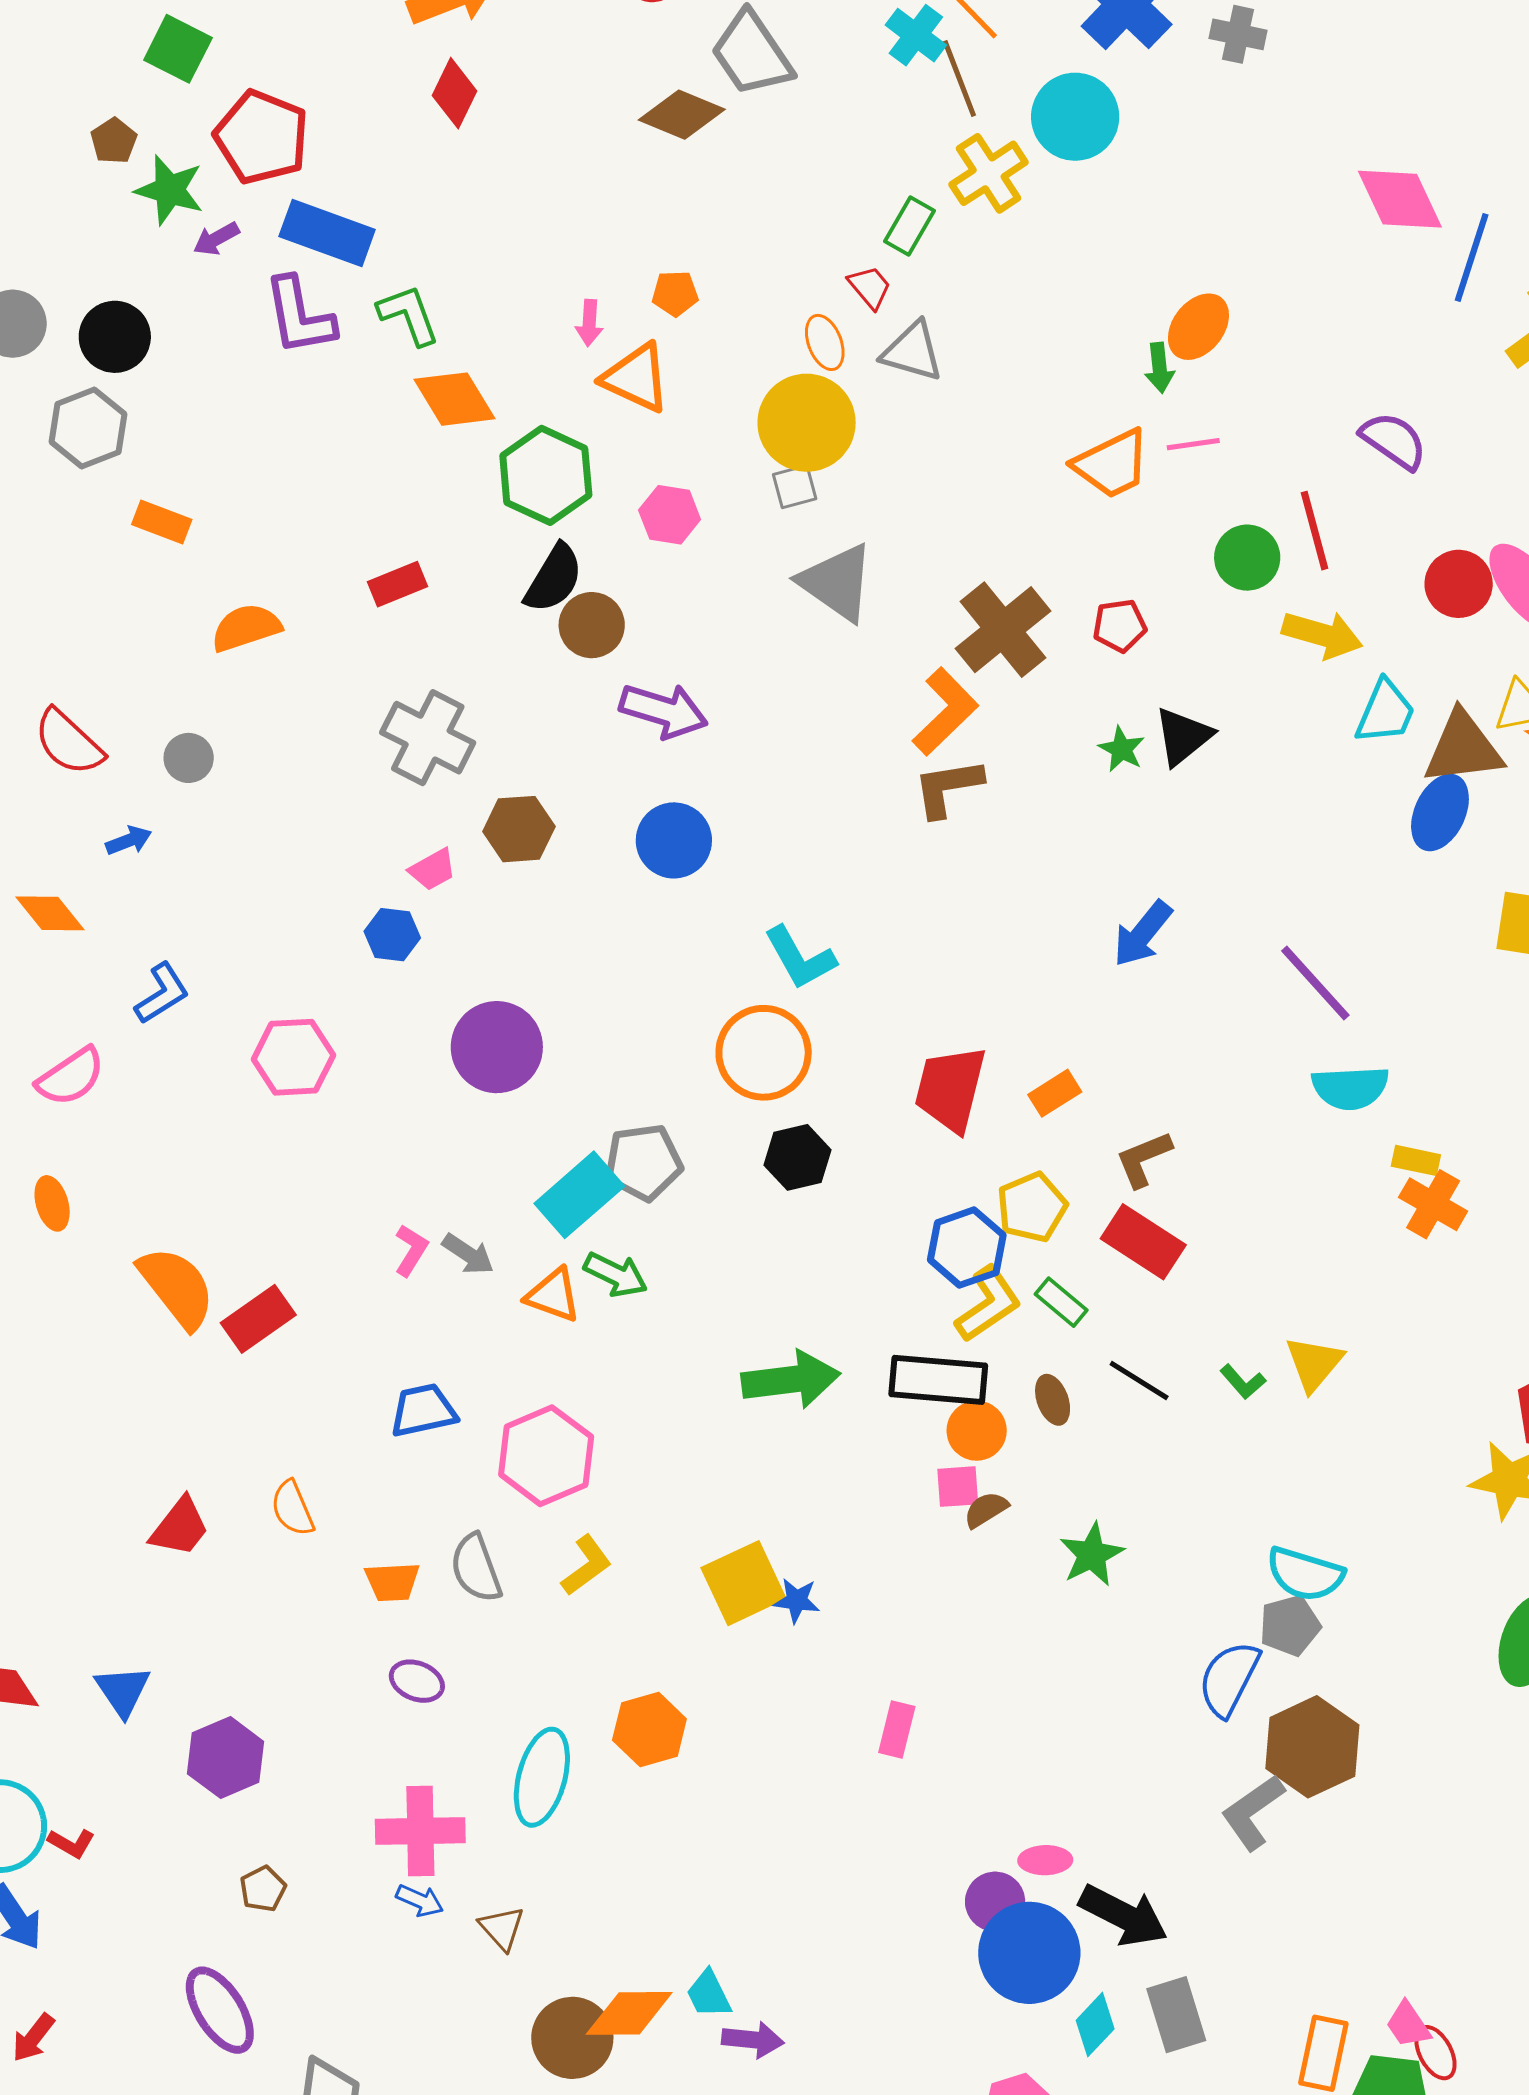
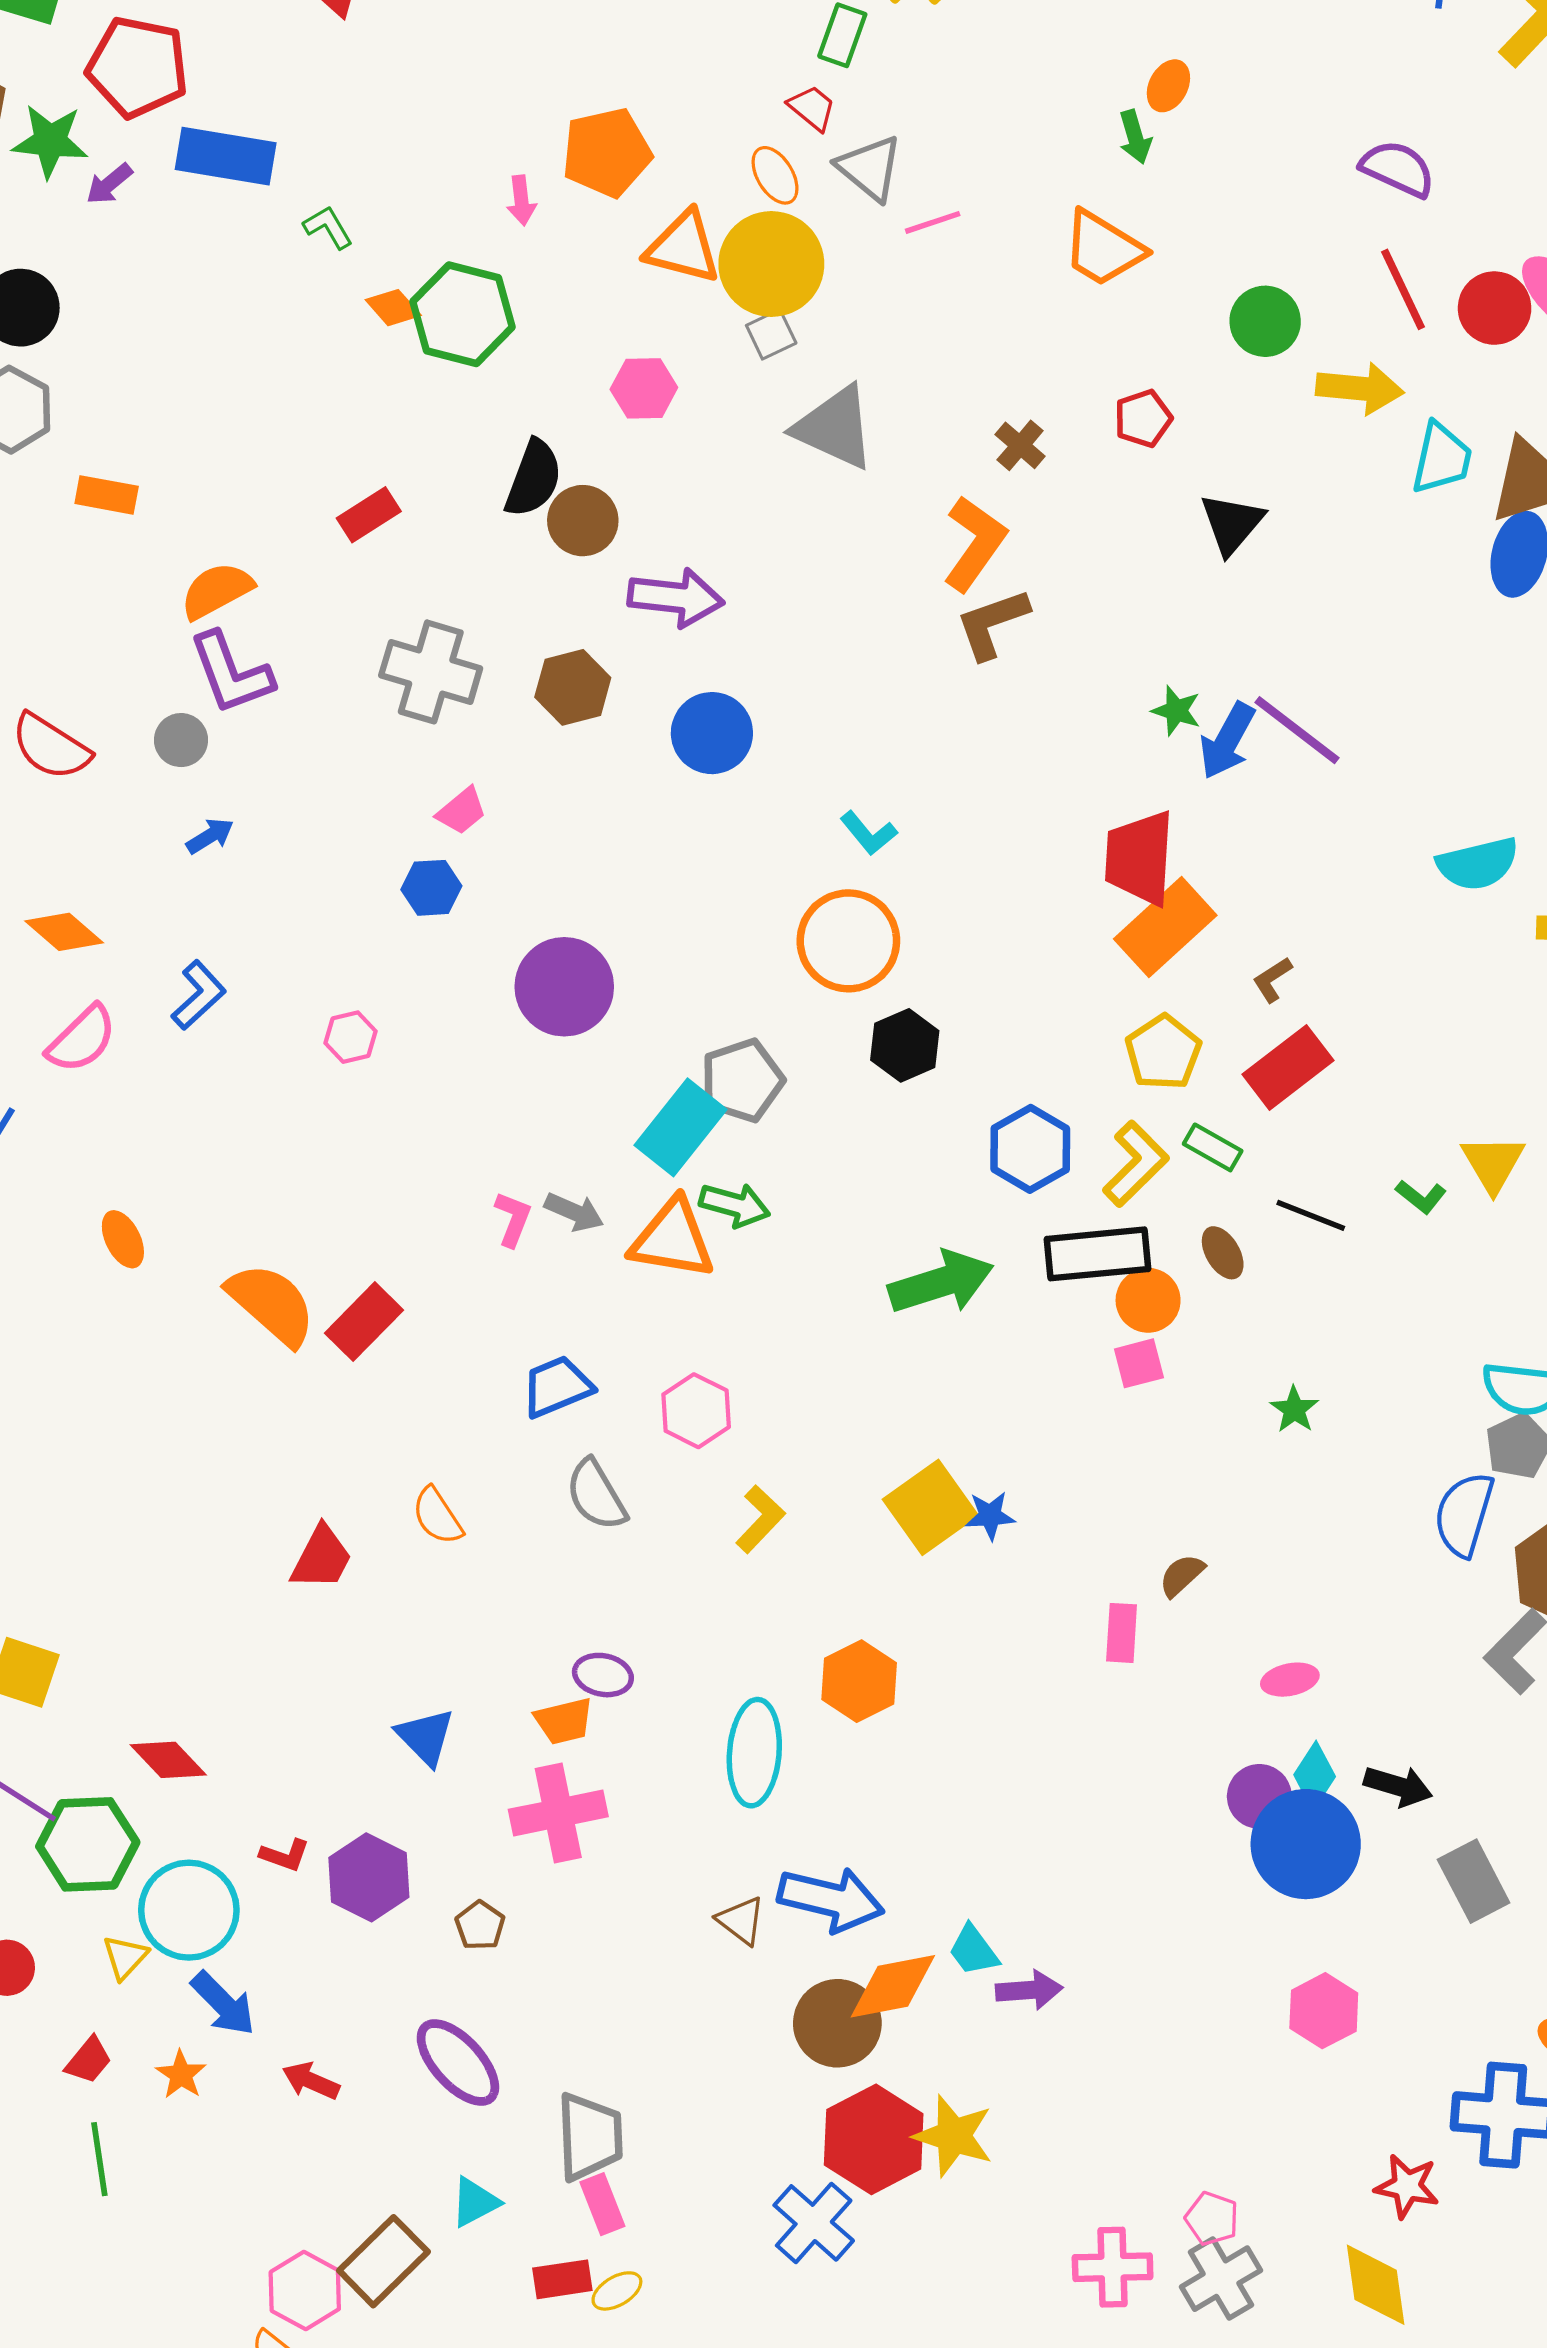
orange pentagon: (675, 293) -> (607, 152), size x1.8
green L-shape: (409, 315) -> (328, 227), size x0.7
purple L-shape: (299, 316) -> (231, 673), moved
orange ellipse: (1198, 327) -> (1168, 86), size x0.7
gray triangle: (912, 352) -> (870, 168), turned 34
orange triangle: (636, 378) -> (683, 247), moved
orange diamond: (454, 399) -> (393, 308), size x0.6
pink line: (1193, 444) -> (933, 222), moved
orange trapezoid: (1112, 464) -> (1103, 248), turned 68
green hexagon: (546, 475) -> (463, 314), moved
red line: (1315, 531) -> (1403, 289), moved
brown cross: (1003, 630) -> (1020, 445), size x0.5
green star: (1122, 749) -> (1176, 711), moved
brown hexagon: (519, 829) -> (573, 687), moved
blue arrow: (129, 841) -> (210, 836), moved
cyan L-shape: (800, 958) -> (869, 833), size x0.7
purple line: (1315, 983) -> (1297, 730), moved
pink hexagon: (293, 1057) -> (351, 1037), size x0.6
pink semicircle: (71, 1077) -> (82, 1039), moved
red trapezoid: (950, 1089) -> (1140, 858), moved
orange rectangle: (1055, 1093) -> (1165, 927), size x1.8
brown L-shape: (1144, 1159) -> (1272, 980), size x0.7
red rectangle: (1143, 1242) -> (1288, 1067), turned -60
blue hexagon: (967, 1248) -> (1030, 1149), moved
orange triangle: (553, 1295) -> (672, 1239), size x1.4
pink hexagon: (546, 1456) -> (696, 1411), size x0.7
brown semicircle: (986, 1510) -> (1182, 1575), moved
green star: (1092, 1555) -> (1294, 1409), size x0.7
gray semicircle: (476, 1568) -> (596, 1495), moved
orange trapezoid: (392, 1582) -> (564, 1721), moved
blue triangle: (123, 1691) -> (425, 1737), moved
purple hexagon: (226, 1758) -> (369, 1877), moved
pink cross: (420, 1831) -> (558, 1813), moved
red L-shape: (71, 1843) -> (285, 1855), moved
pink ellipse: (1045, 1860) -> (1290, 1680), moved
blue arrow: (420, 1901) -> (831, 1899), moved, size x2.0
black arrow: (1123, 1915) -> (1398, 1786), size x0.7
cyan diamond: (1095, 2025) -> (1315, 1776), moved
red arrow: (33, 2038) -> (311, 2081), moved, turned 86

